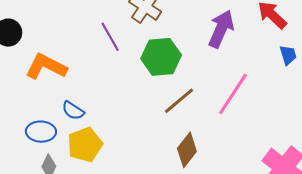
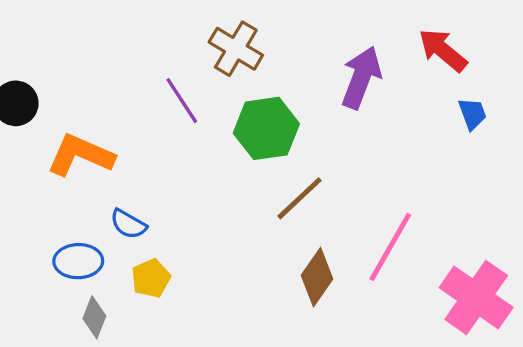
pink line: (233, 94) -> (390, 247), moved
yellow pentagon: (85, 145) -> (151, 278), size x0.7

